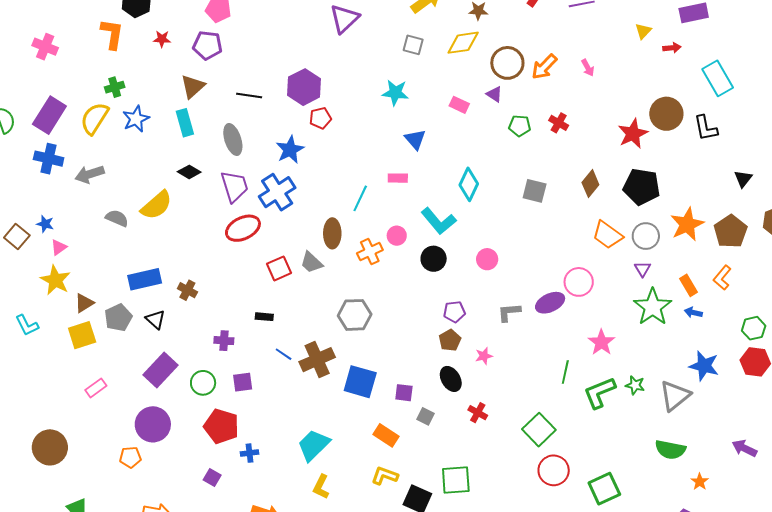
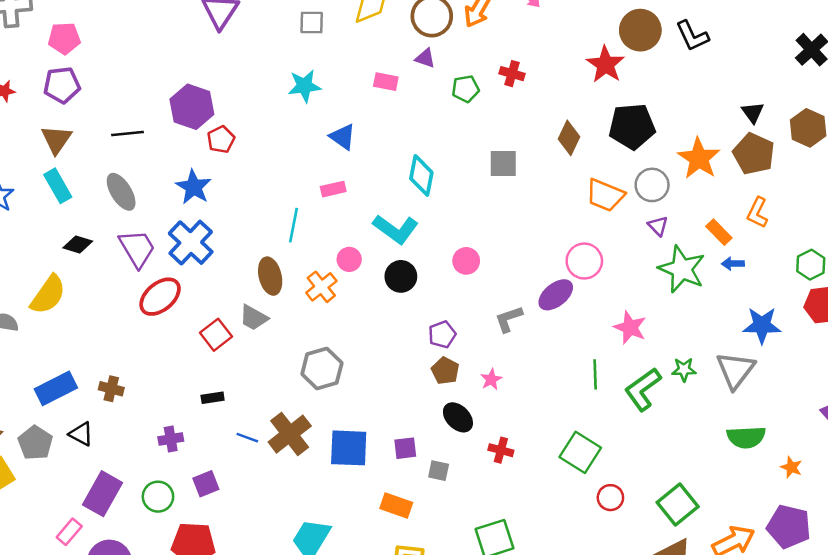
black triangle: (743, 179) -> (753, 112), moved
pink rectangle: (96, 388) -> (69, 532), moved
red circle: (554, 470) -> (610, 498), size x0.7

